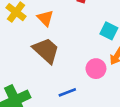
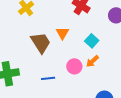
orange triangle: (45, 18) -> (63, 33), moved

